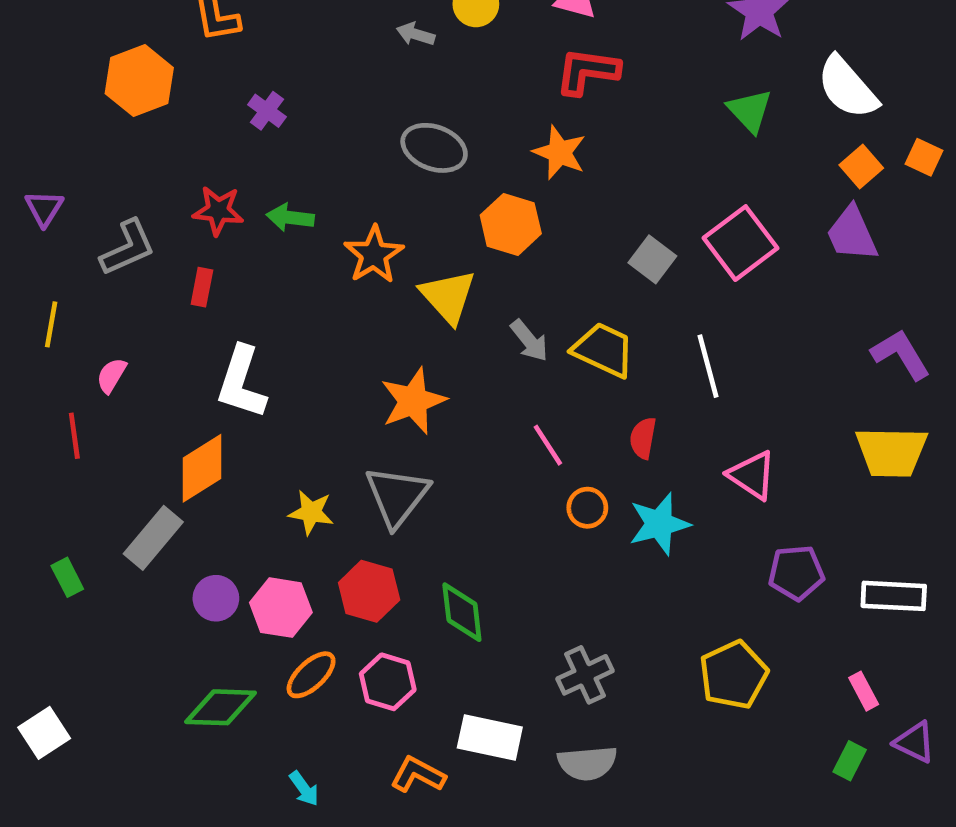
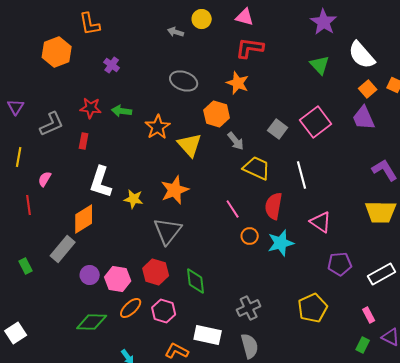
gray arrow: (529, 341) -> (236, 141), moved
red semicircle: (643, 438) -> (274, 206), size x1.5
yellow star: (311, 512) -> (134, 199), moved
white rectangle: (894, 596) -> (382, 274), turned -32
gray semicircle: (587, 763) -> (250, 346), turned -100

